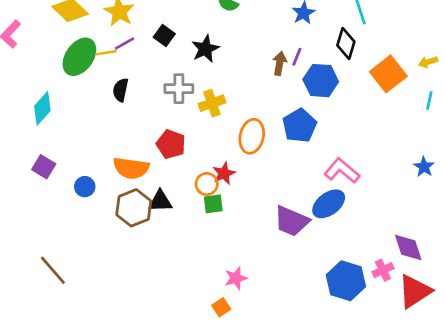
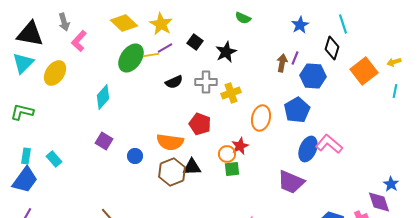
black semicircle: (121, 90) -> (174, 82), moved, turned -126
blue star: (424, 167) -> (391, 184), moved
blue ellipse: (329, 204) -> (308, 149), moved, turned -30

